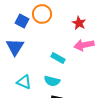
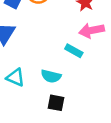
cyan rectangle: (58, 58) -> (74, 51), moved

